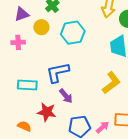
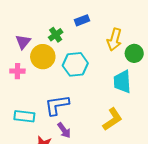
purple triangle: (22, 14) -> (23, 42), turned -35
yellow circle: (41, 27) -> (43, 57), size x1.5

